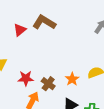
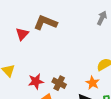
orange star: (72, 79) -> (93, 83), moved

